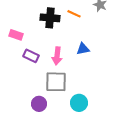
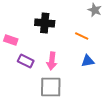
orange line: (74, 14) -> (82, 36), moved
blue triangle: (83, 49) -> (88, 61), moved

